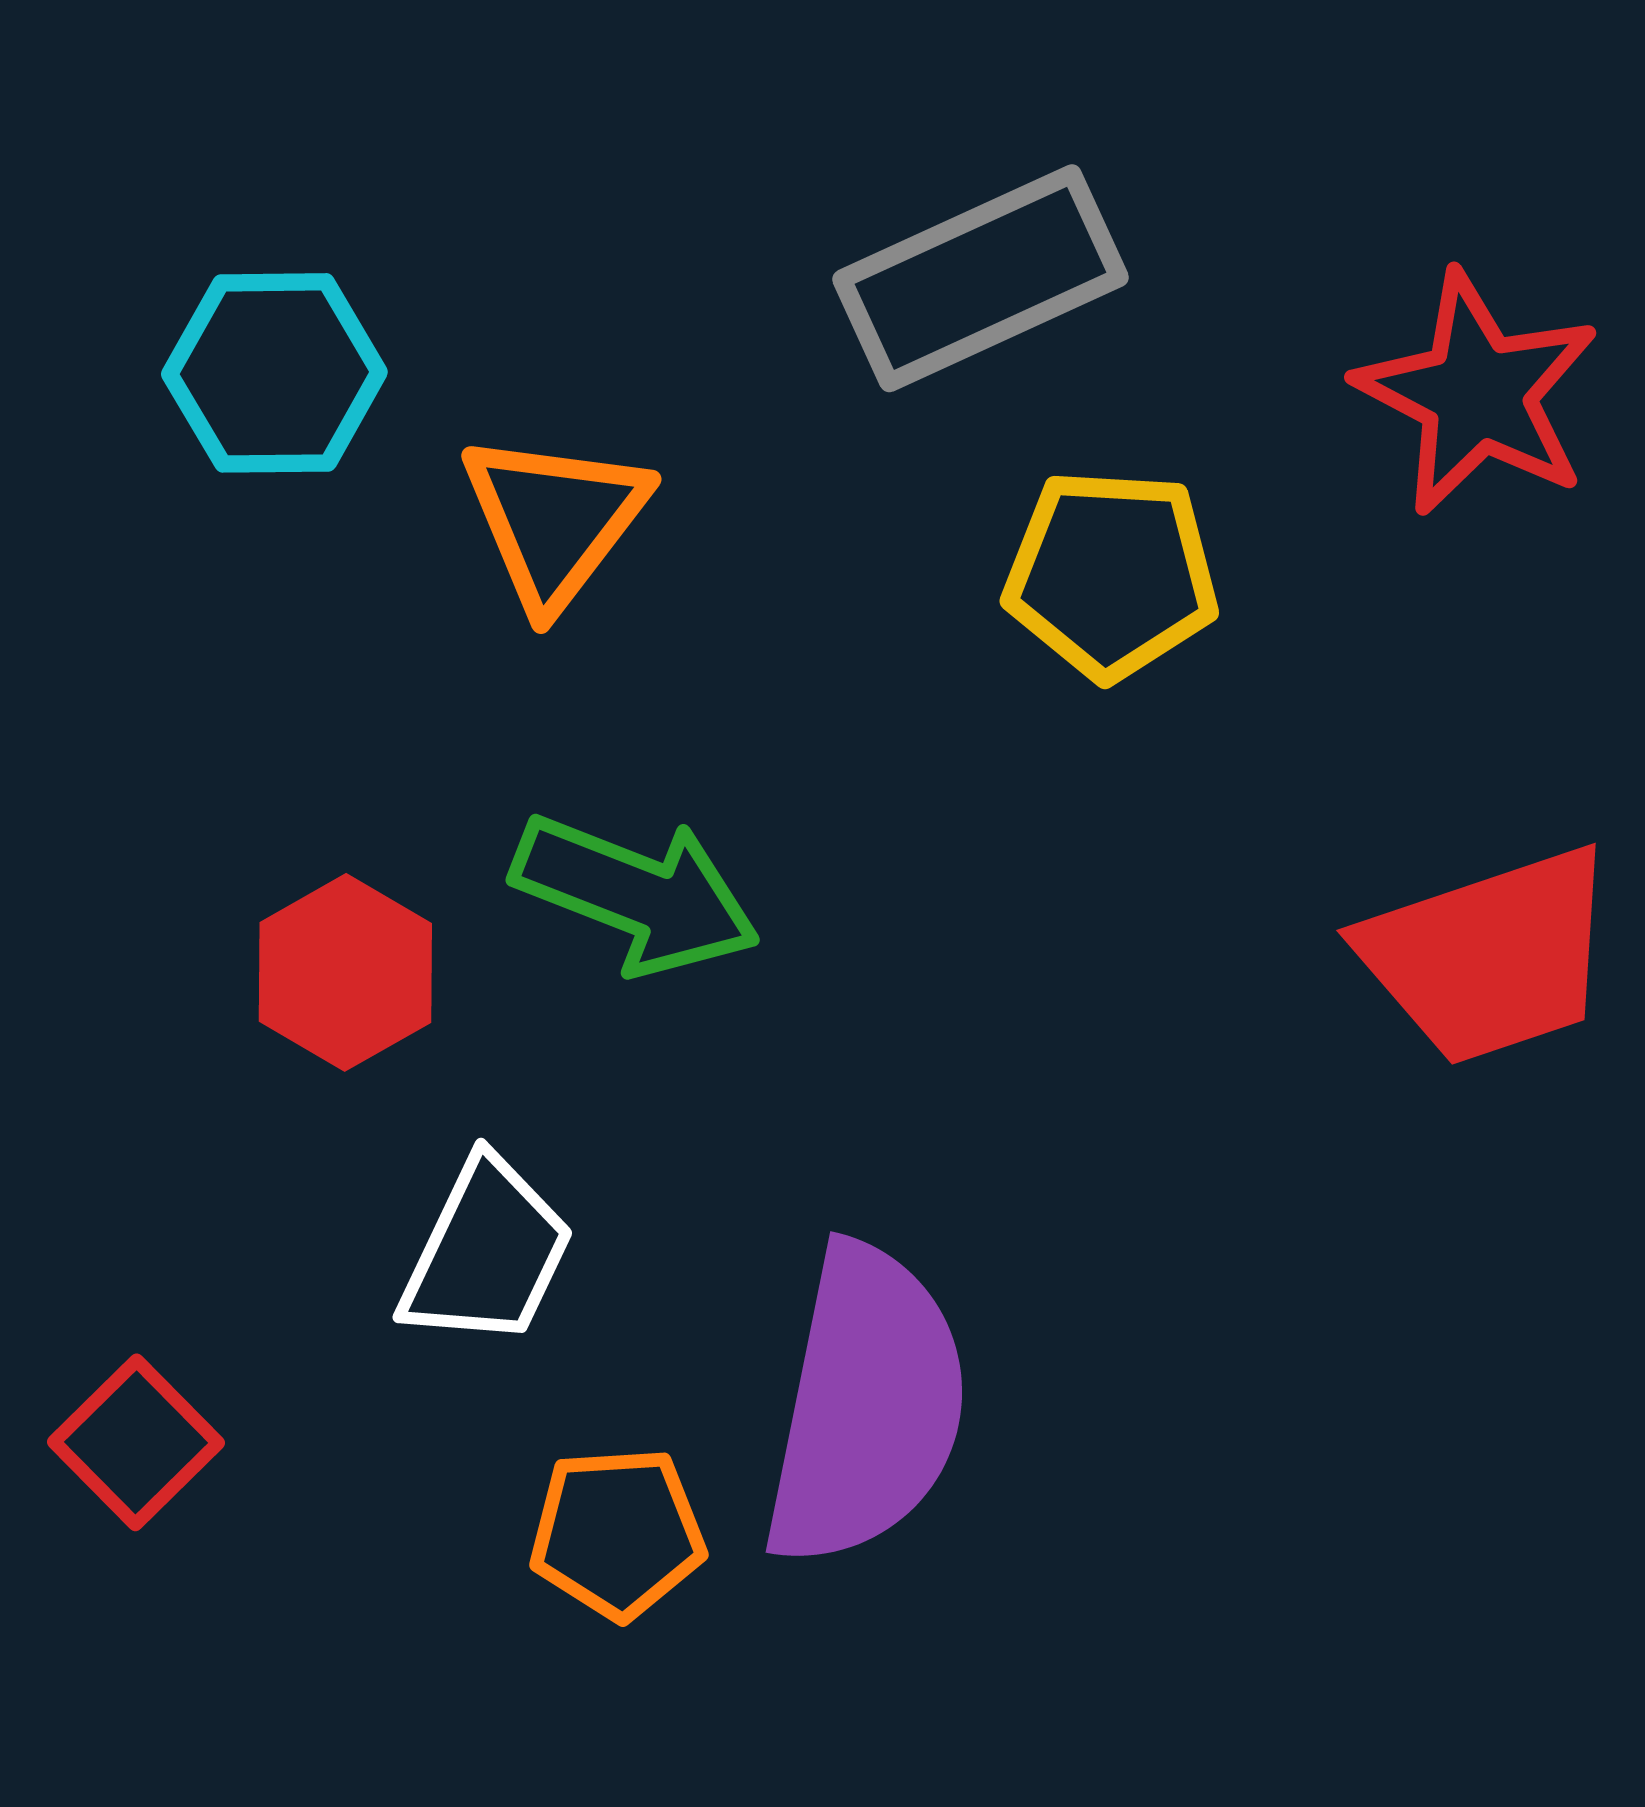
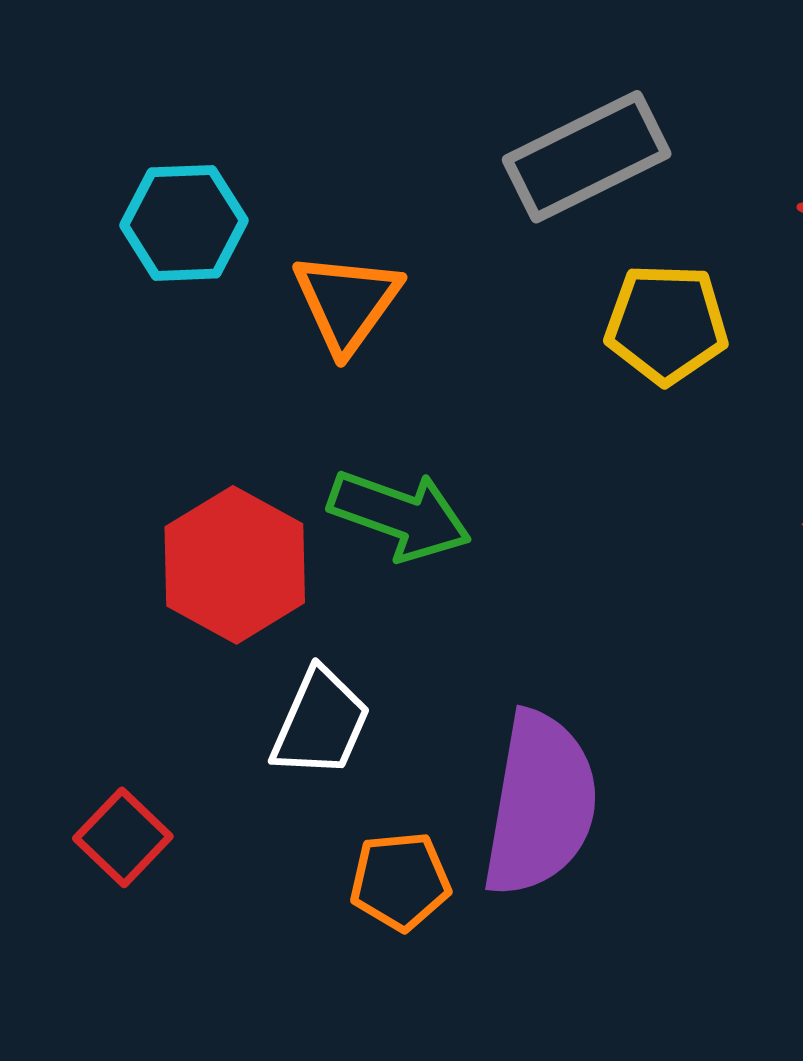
red hexagon: (345, 972) -> (235, 565), size x1.4

